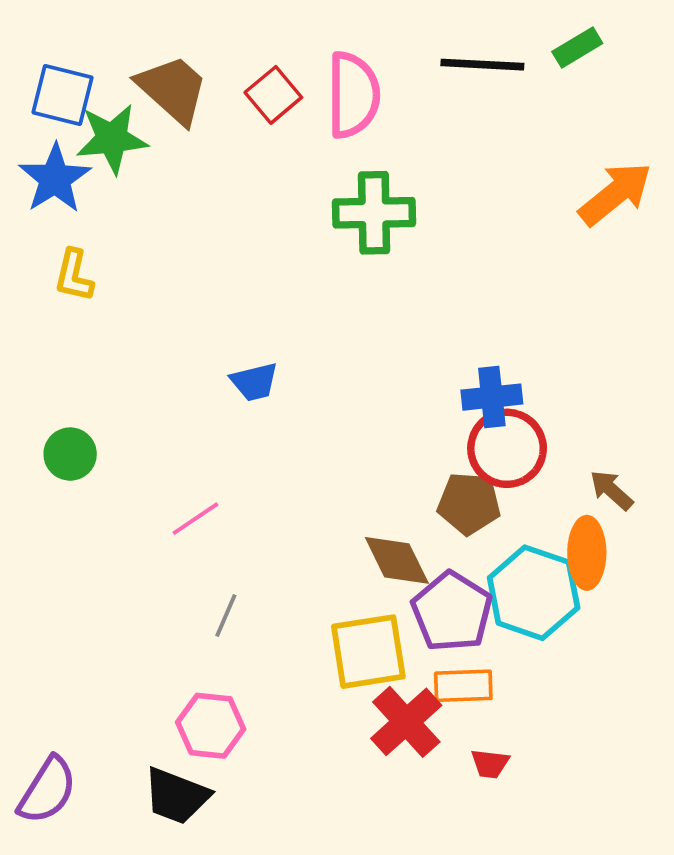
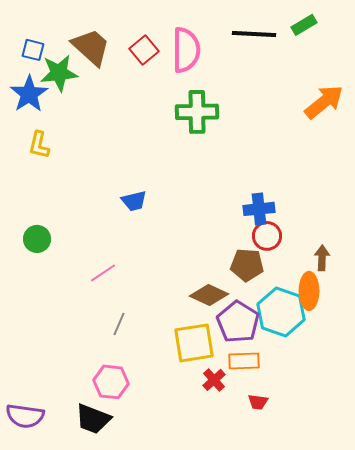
blue square: (62, 95) -> (33, 50), size x0.7
red circle: (507, 448) -> (267, 236), size x0.7
brown arrow: (612, 490) -> (322, 258), turned 50
brown diamond: (397, 560) -> (209, 295), turned -39
red cross: (406, 722) -> (214, 380), size x0.6
purple semicircle: (47, 790) -> (25, 416), turned 66

